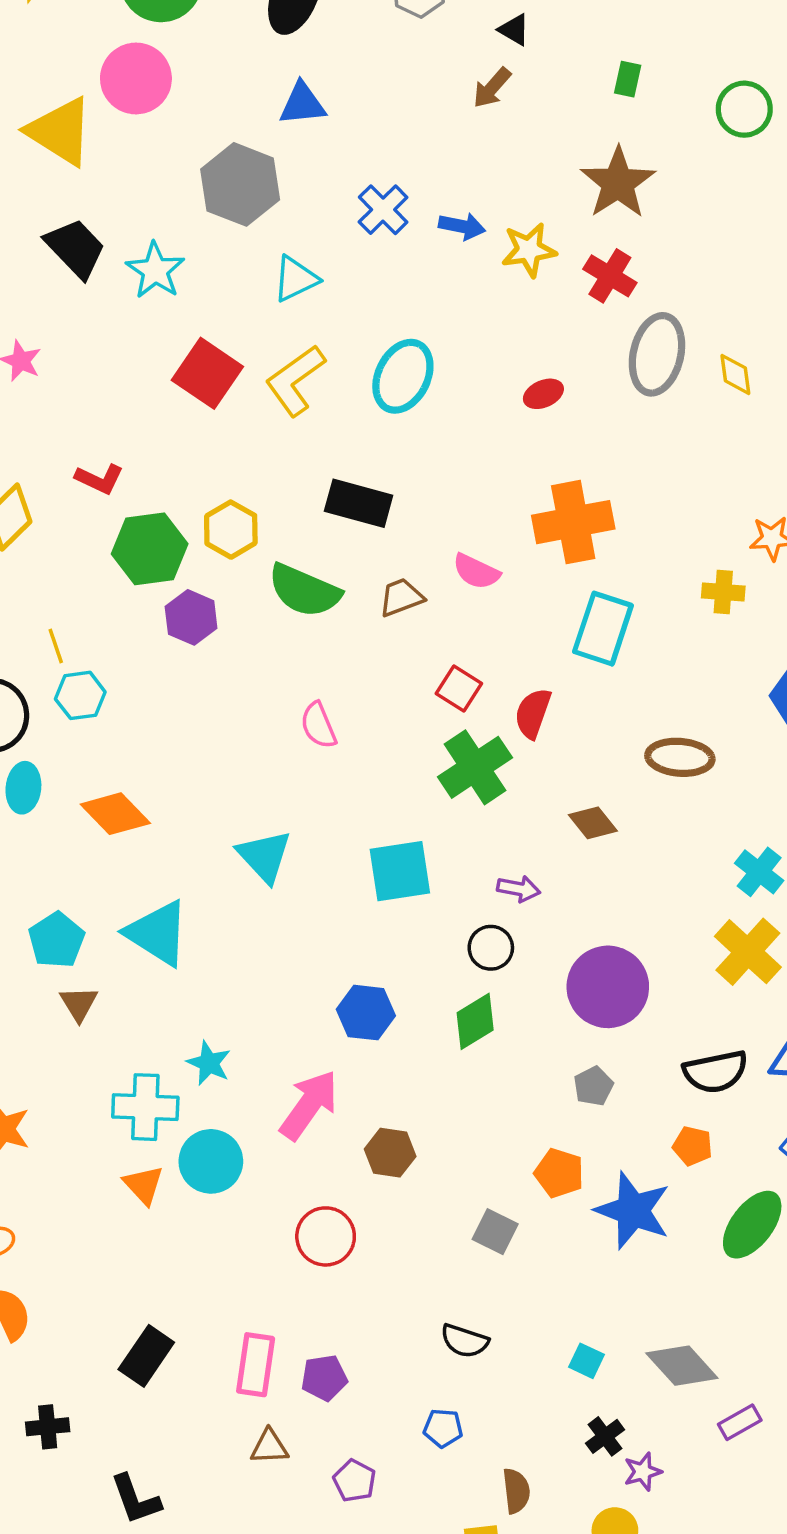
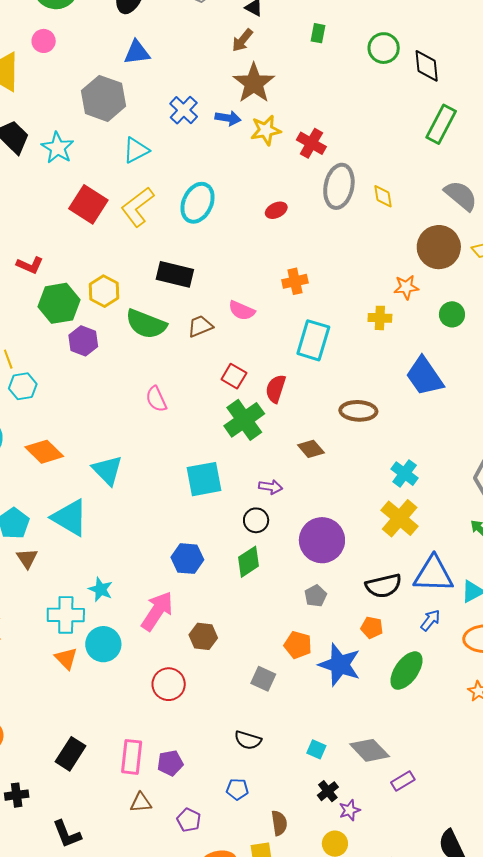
pink circle: (136, 78) -> (44, 41), size x0.6
brown star: (618, 183) -> (254, 83), moved
orange cross: (573, 522) -> (295, 281), size x0.6
cyan triangle: (264, 856) -> (107, 470), moved

